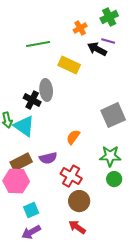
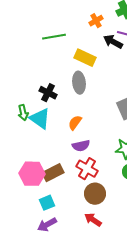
gray ellipse: (46, 90) -> (79, 83), moved
orange semicircle: (73, 137) -> (75, 123), moved
purple semicircle: (48, 158) -> (81, 146), moved
brown rectangle: (21, 162) -> (53, 173), moved

